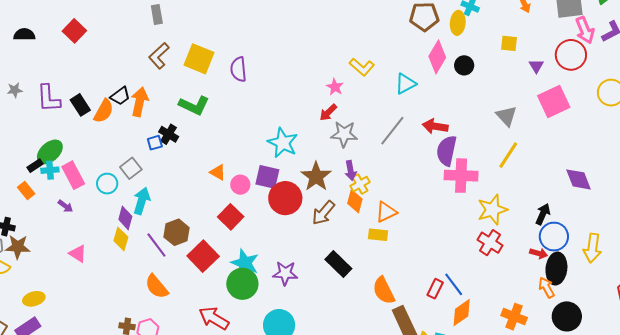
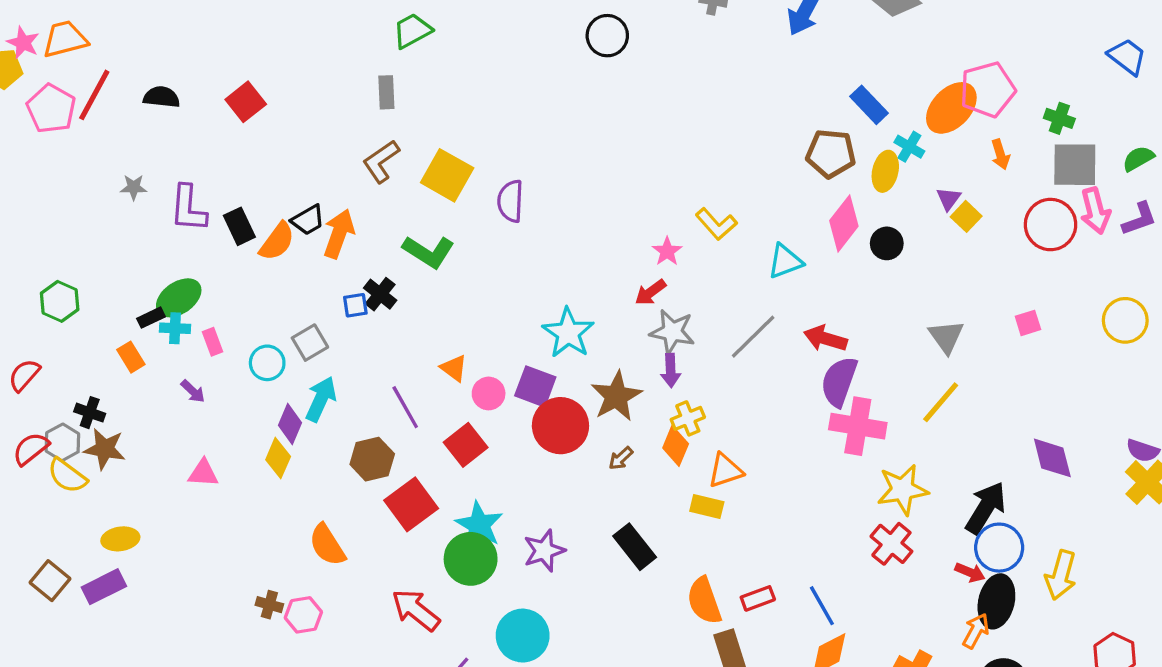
yellow square: (509, 43) -> (966, 216), turned 30
red circle: (571, 55) -> (1051, 225), moved
purple triangle: (536, 66) -> (949, 199), moved
pink square: (554, 102) -> (1028, 323), size x0.5
purple arrow: (351, 170) -> (671, 370), moved
pink rectangle: (73, 175) -> (213, 342), size x0.6
brown arrow: (323, 213) -> (621, 458), size x0.6
black arrow: (543, 214) -> (986, 508), size x1.5
purple line: (156, 245) -> (405, 407), moved
pink triangle: (78, 254) -> (203, 473), turned -36
purple star: (285, 273) -> (544, 551), turned -30
orange arrow: (547, 288) -> (976, 631), turned 50
red rectangle: (435, 289) -> (758, 598), moved, turned 36

